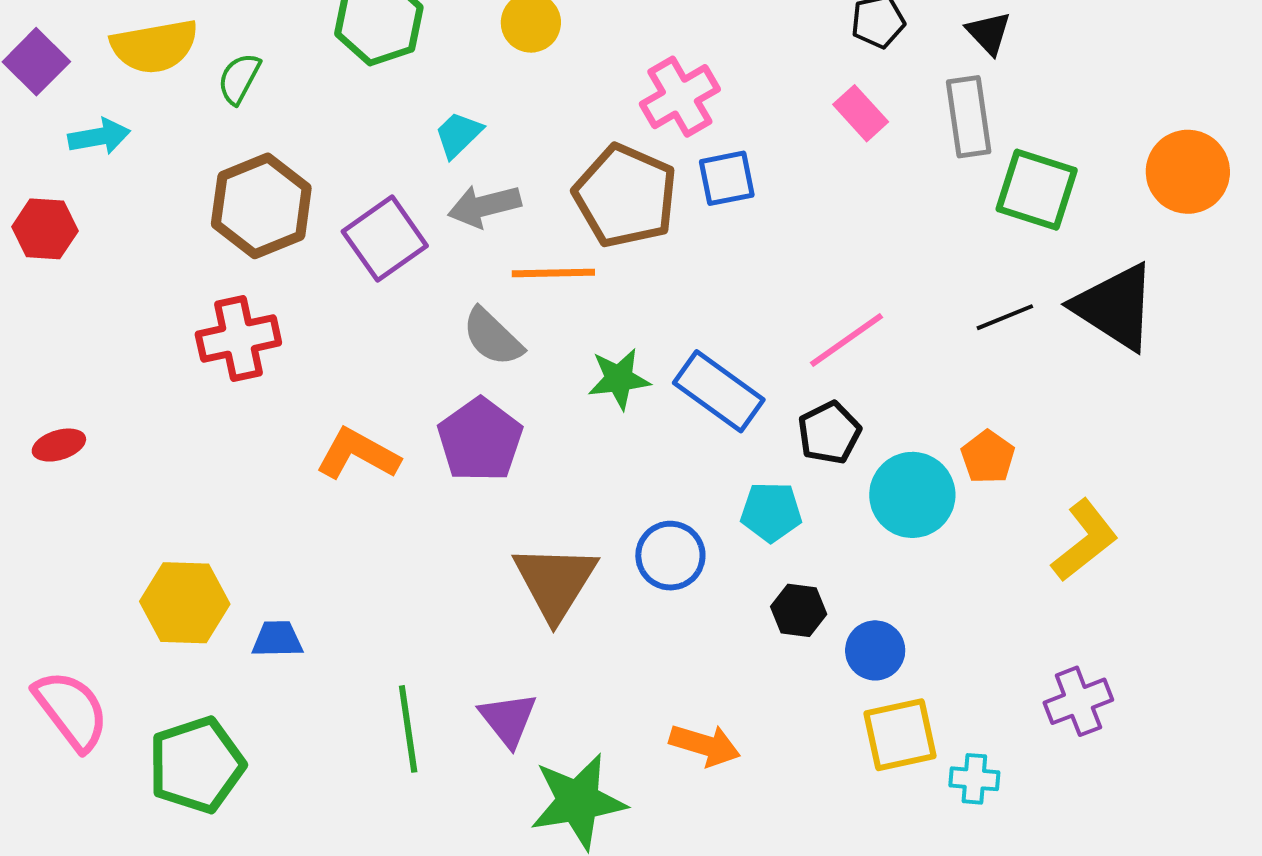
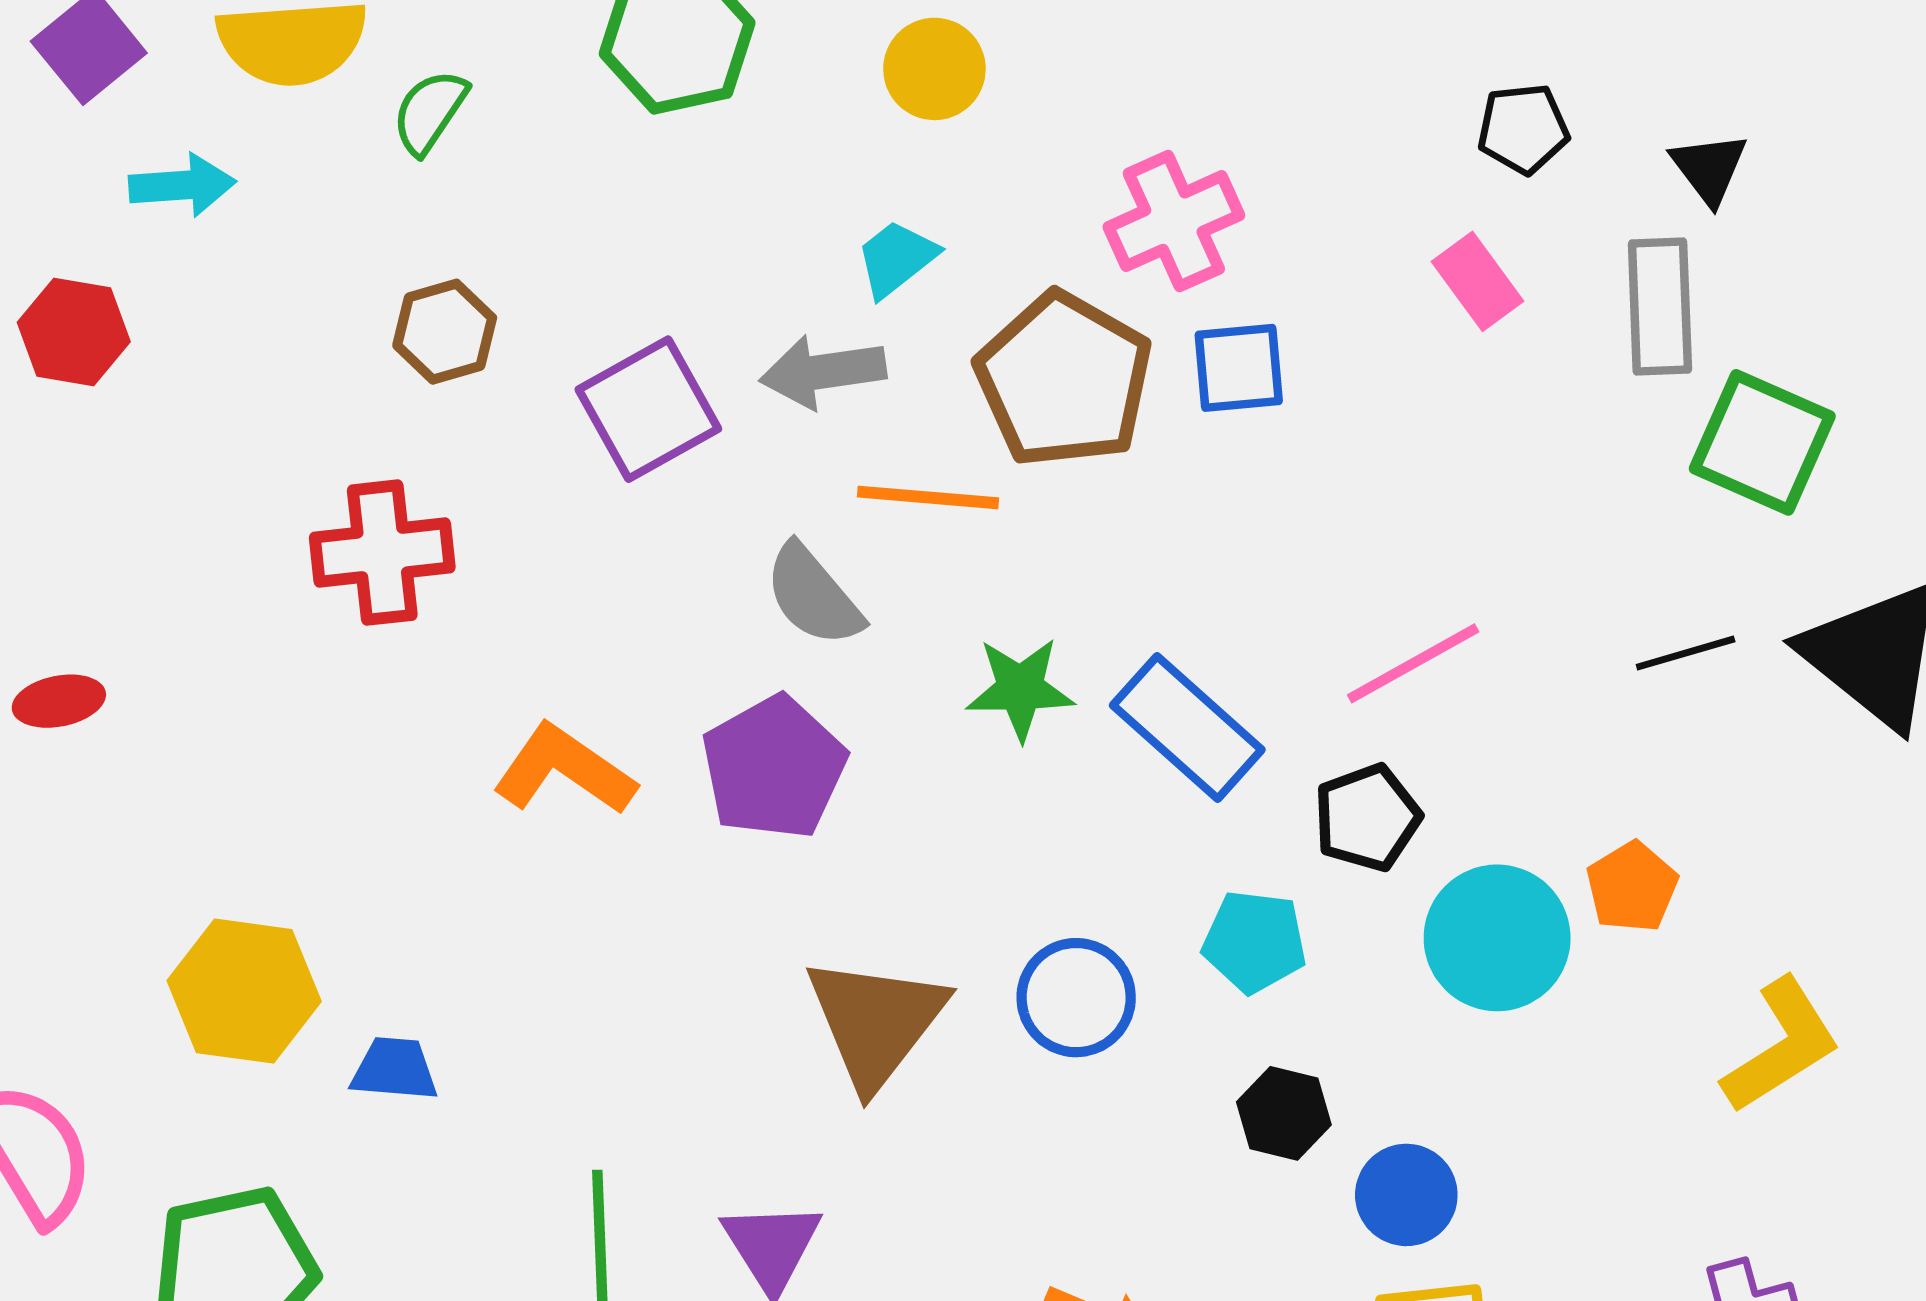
cyan trapezoid: (458, 135) -> (896, 258), moved
brown hexagon: (261, 206) -> (445, 332), size x0.6

